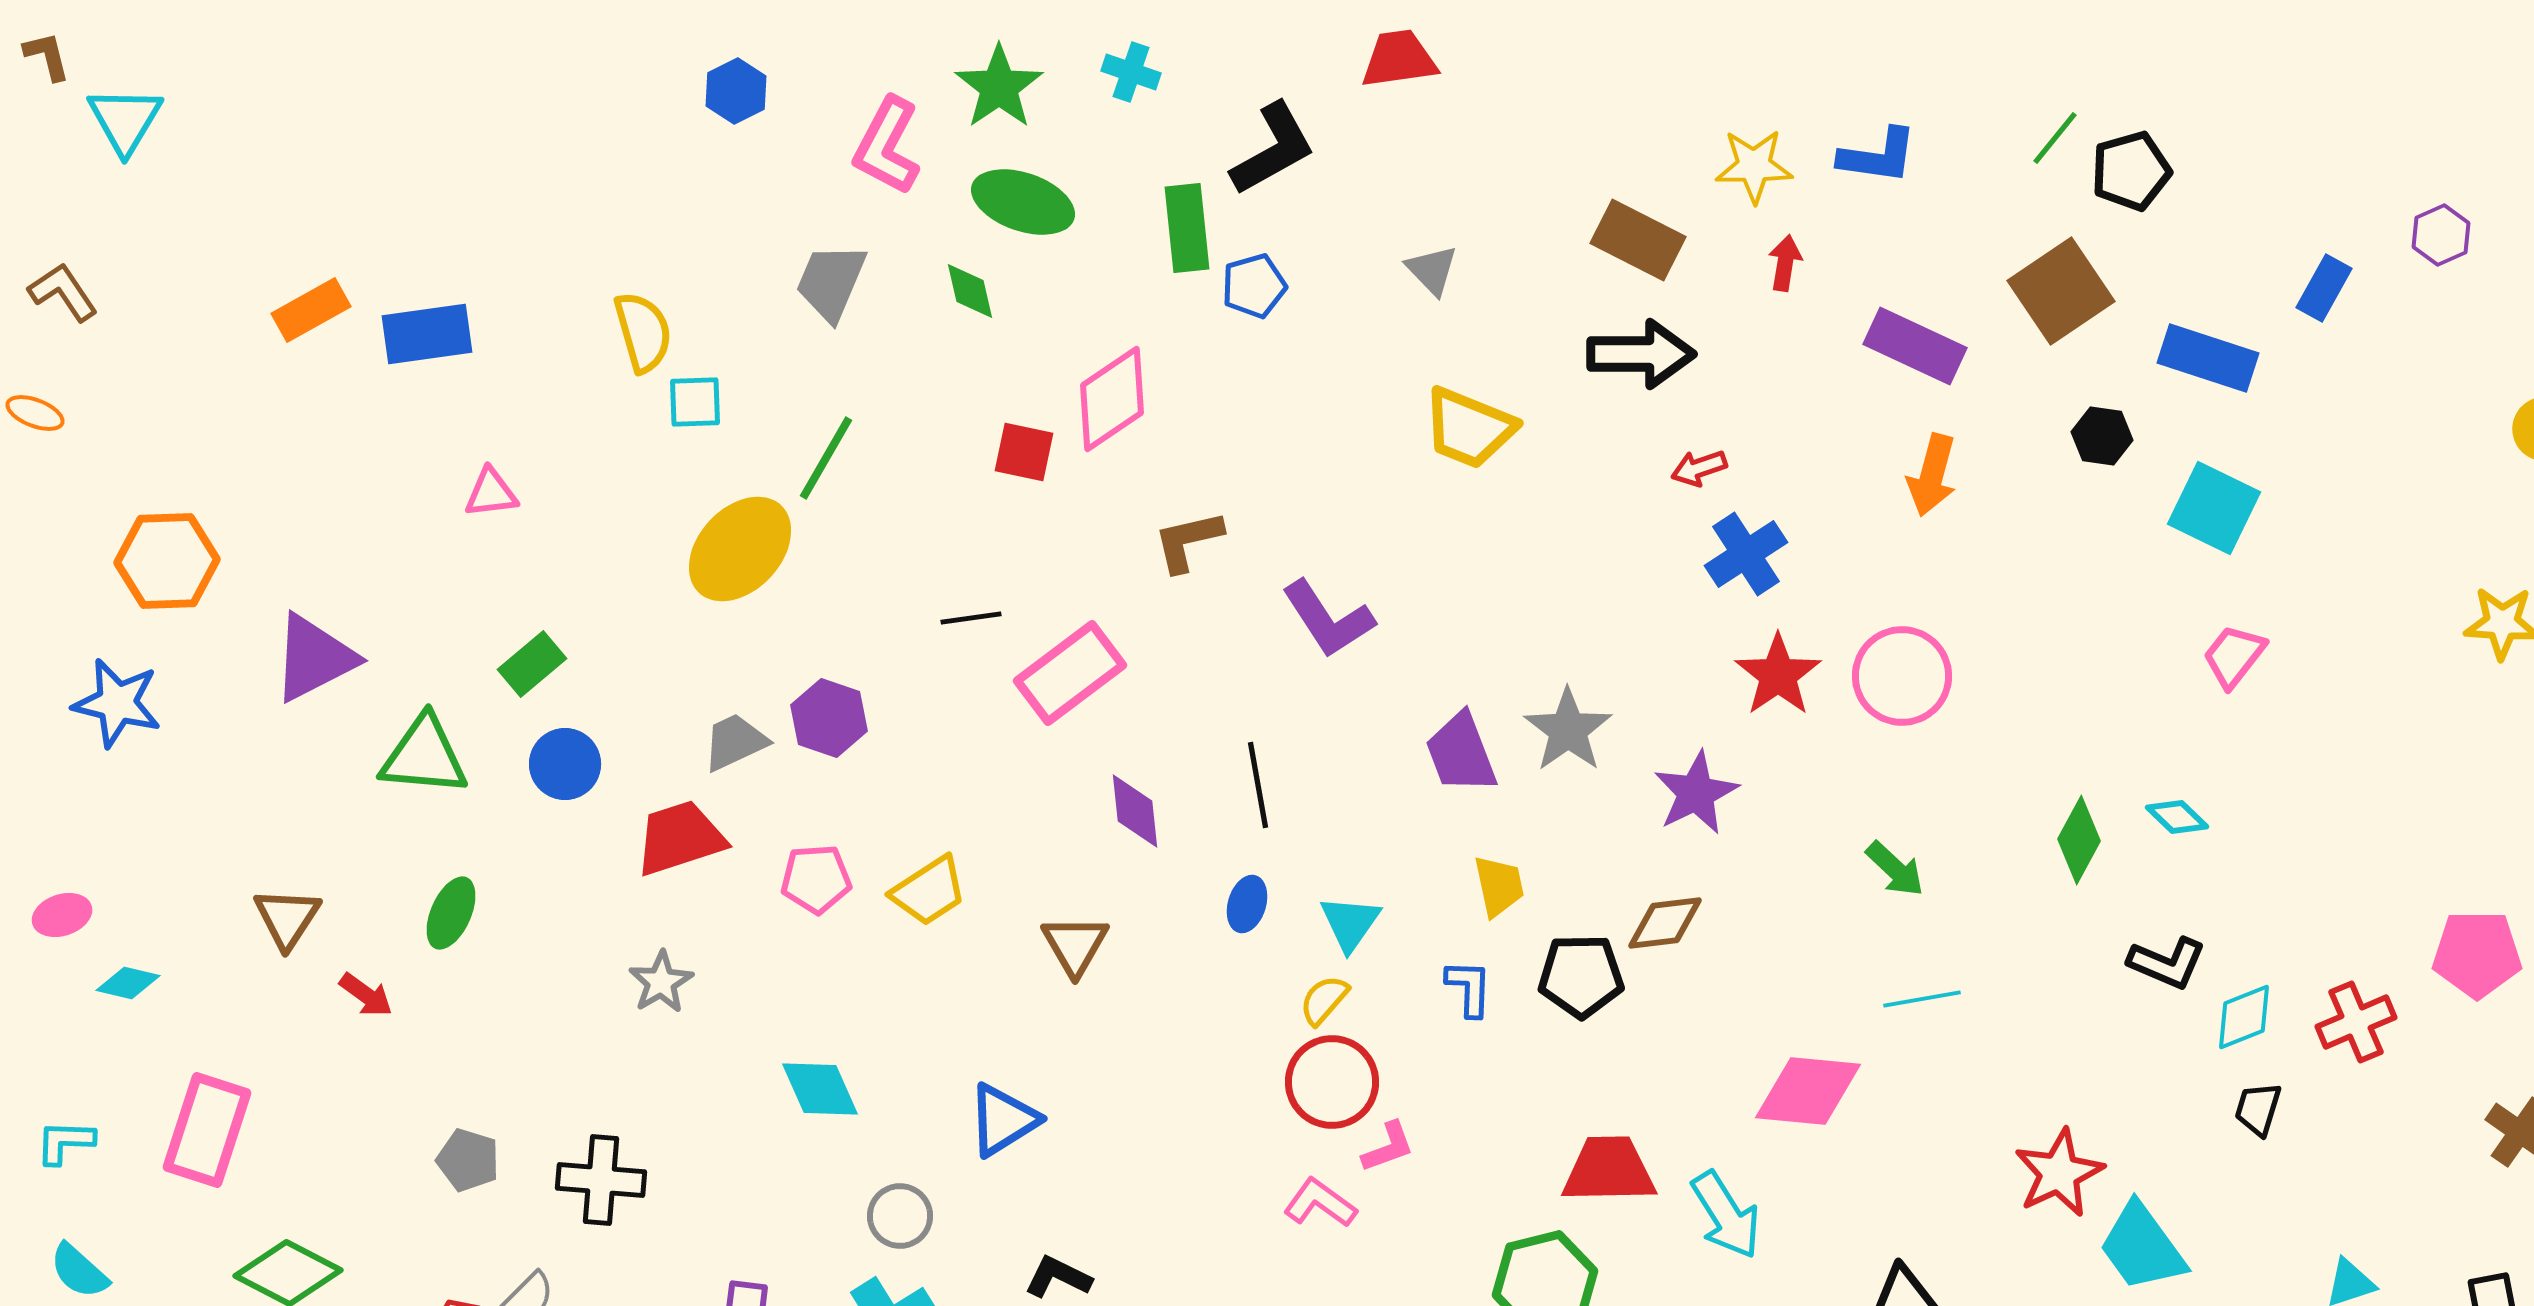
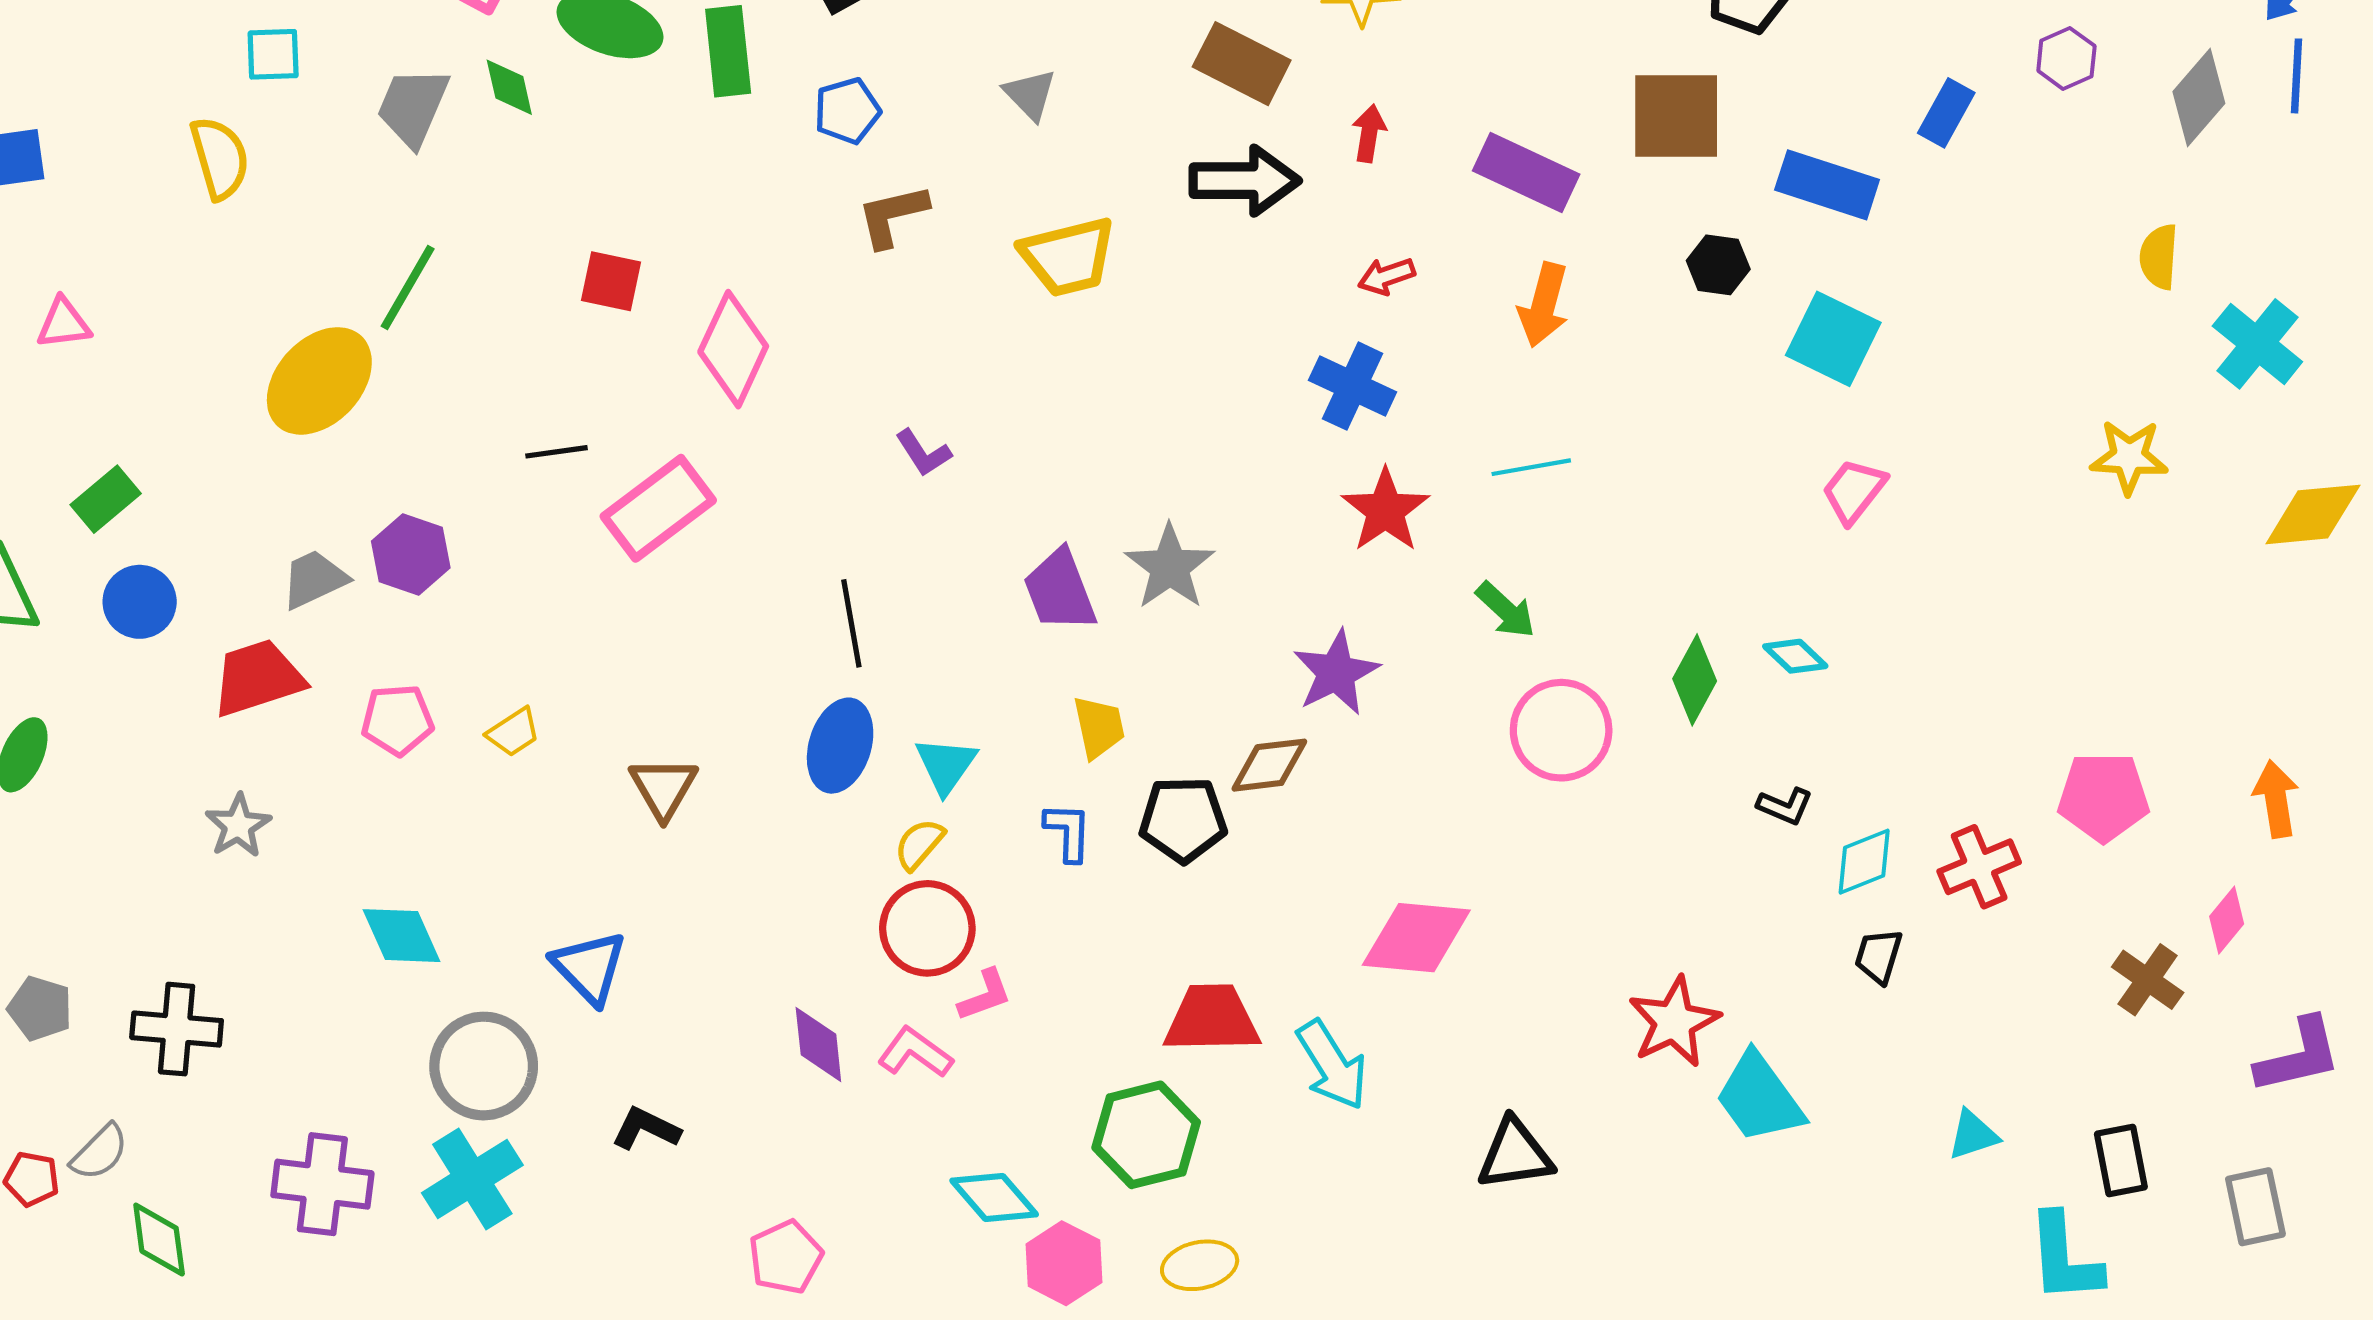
green rectangle: (1187, 228) -> (728, 51), moved
red arrow: (1785, 263) -> (1369, 133), moved
green diamond: (970, 291) -> (509, 87), moved
brown square: (2061, 291) -> (1676, 116), turned 34
pink diamond: (1112, 399) -> (733, 349), moved, turned -31
cyan square: (695, 402) -> (273, 54), moved
yellow trapezoid: (1469, 428) -> (1068, 257), turned -36
red arrow: (1699, 468) -> (1386, 276), moved
brown L-shape: (1188, 541) -> (892, 216), moved
blue cross: (1746, 554) -> (1353, 386), turned -32
purple L-shape: (1328, 619) -> (923, 453), size x0.6
pink circle: (1902, 676) -> (1561, 730), moved
purple star: (1696, 793) -> (1336, 673), moved
purple diamond: (1135, 811) -> (818, 1044), moved
green arrow: (1895, 869) -> (1506, 610), moved
yellow trapezoid: (929, 891) -> (513, 732), size x0.7
blue ellipse: (1247, 904) -> (840, 746), size x1.6
black L-shape: (2167, 963) -> (1785, 806), size x0.7
cyan line: (1922, 999) -> (1531, 467), moved
blue triangle: (1003, 1120) -> (589, 967), turned -42
gray circle: (900, 1216) -> (484, 1066), size x1.6

